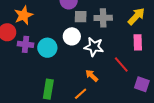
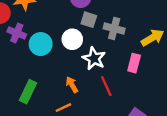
pink rectangle: (138, 42) -> (134, 63), moved
red line: (121, 64) -> (106, 86), moved
orange arrow: (92, 76) -> (72, 85), moved

